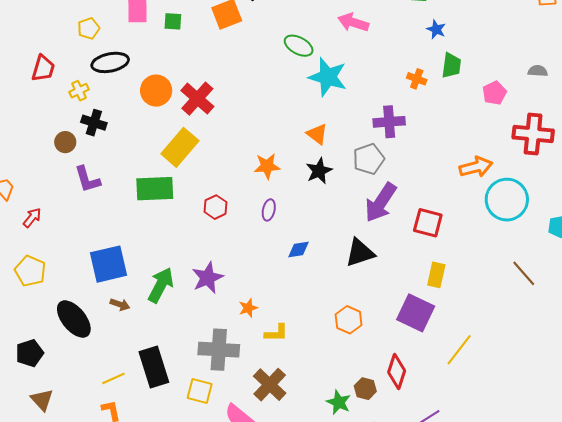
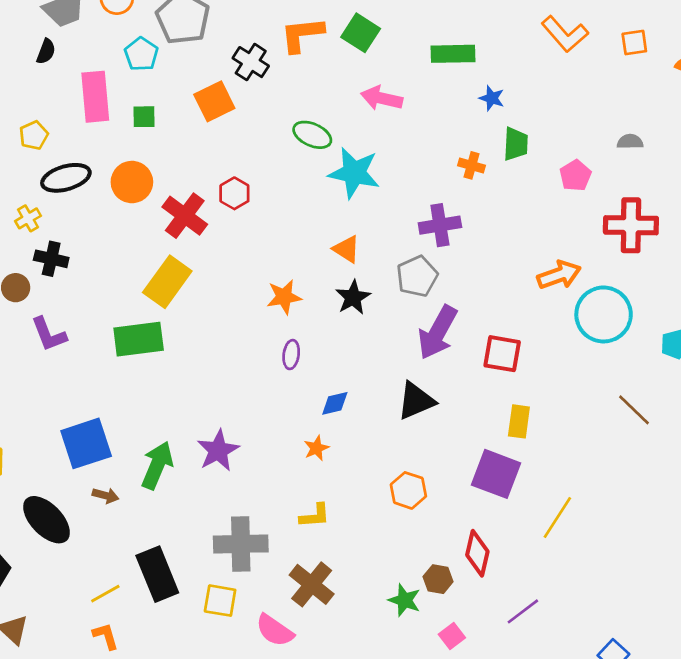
orange circle: (156, 91) -> (132, 182), moved
red hexagon: (215, 207) -> (234, 193), moved
orange star: (248, 308) -> (316, 448), moved

